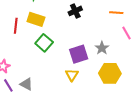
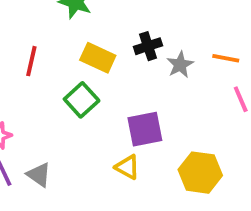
yellow rectangle: (36, 19) -> (98, 58), moved
gray star: (102, 48) -> (180, 65), moved
yellow triangle: (72, 75) -> (127, 167), turned -40

